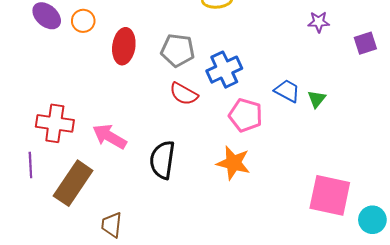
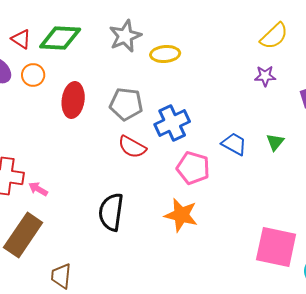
green triangle: (317, 99) -> (275, 142), moved
pink arrow: (110, 137) -> (38, 189), moved, size x0.6

